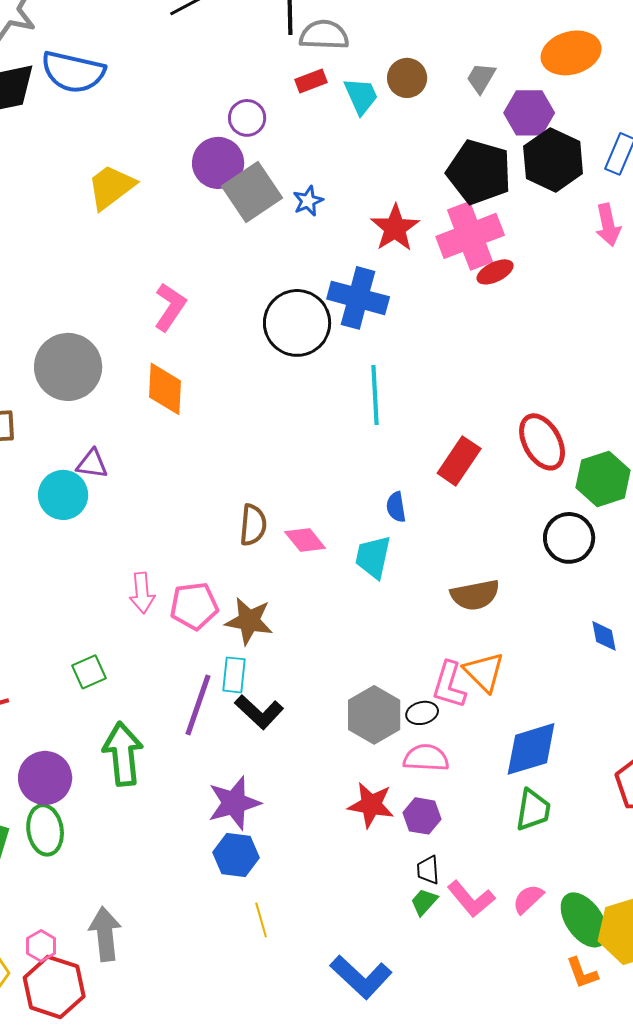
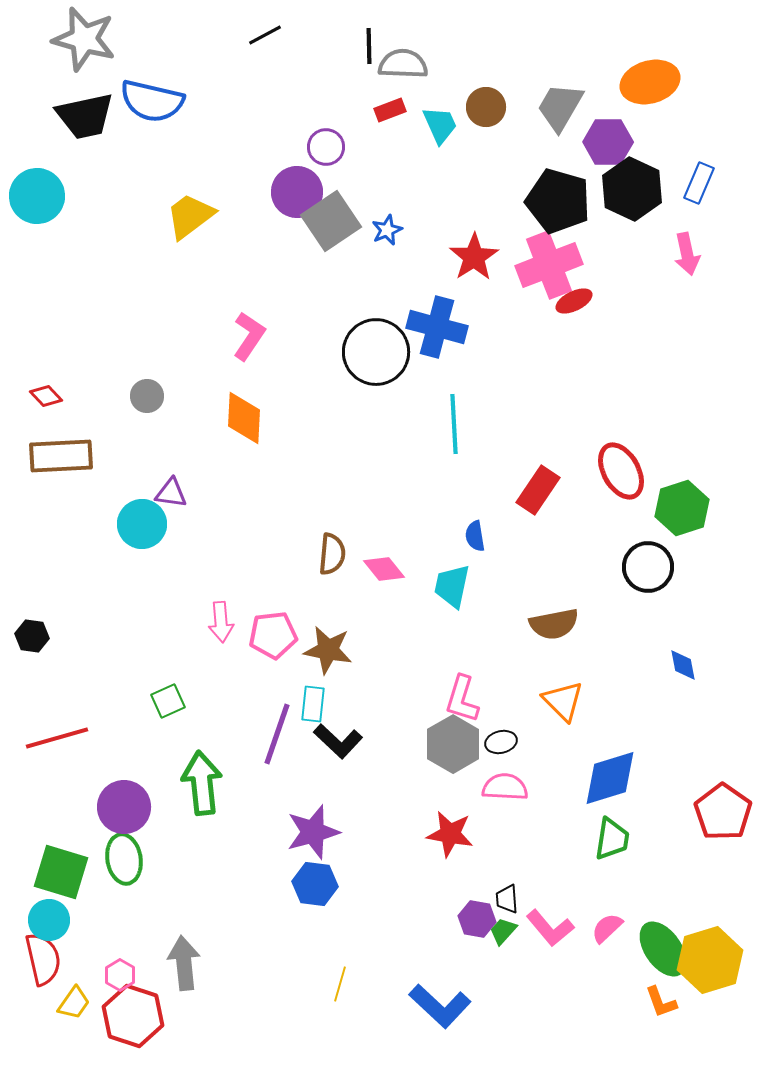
gray trapezoid: (481, 78) -> (560, 107), size x1.6
gray circle: (68, 367) -> (147, 396), size x0.5
pink L-shape: (449, 685) -> (462, 699), moved
purple hexagon: (422, 816) -> (477, 919), moved
yellow line: (261, 920) -> (340, 984), moved, turned 32

